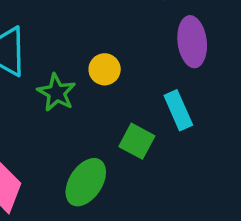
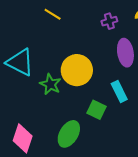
yellow circle: (105, 69) -> (77, 70), size x1.8

